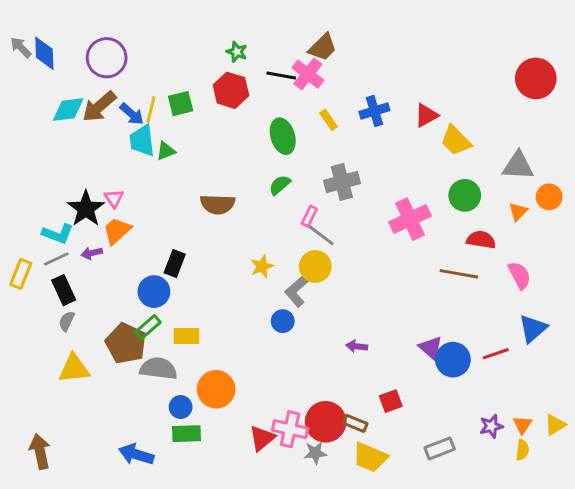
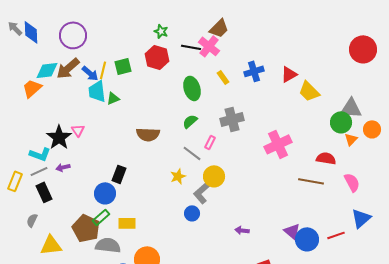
green circle: (465, 195) -> (341, 122), moved
orange trapezoid: (117, 231) -> (32, 88), moved
gray line: (321, 235) -> (192, 153), moved
gray semicircle: (67, 321) -> (32, 220), moved

